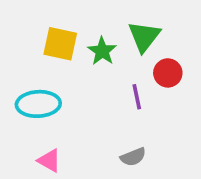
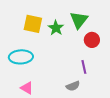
purple line: (137, 97) -> (84, 67), moved

